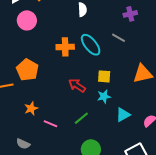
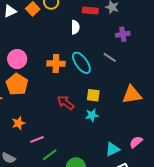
pink circle: (27, 20) -> (17, 59), moved
cyan triangle: (123, 115) -> (112, 149), moved
green line: (81, 118) -> (50, 155), moved
pink line: (51, 124) -> (37, 139), turned -48

